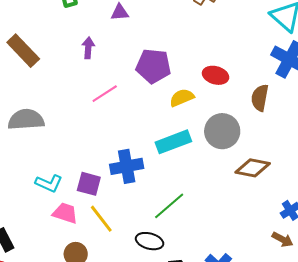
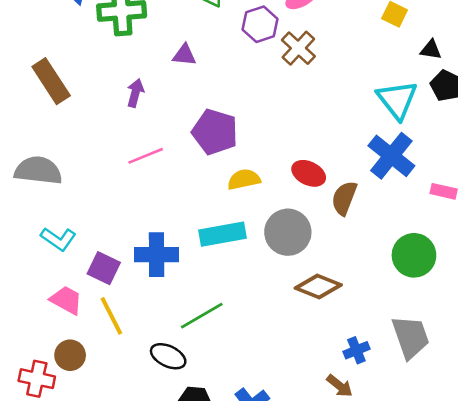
red ellipse: (216, 75) -> (309, 173), moved
cyan L-shape: (49, 183) -> (58, 239), moved

